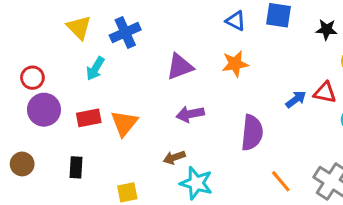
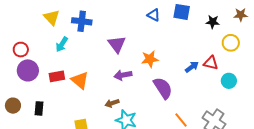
blue cross: (125, 33) -> (82, 21), turned 30
orange star: (235, 64) -> (150, 59), moved
purple triangle: (180, 67) -> (117, 44), turned -48
orange triangle: (124, 123) -> (80, 80), turned -30
purple semicircle: (252, 133) -> (163, 88), turned -40
black rectangle: (76, 167) -> (39, 108), moved

